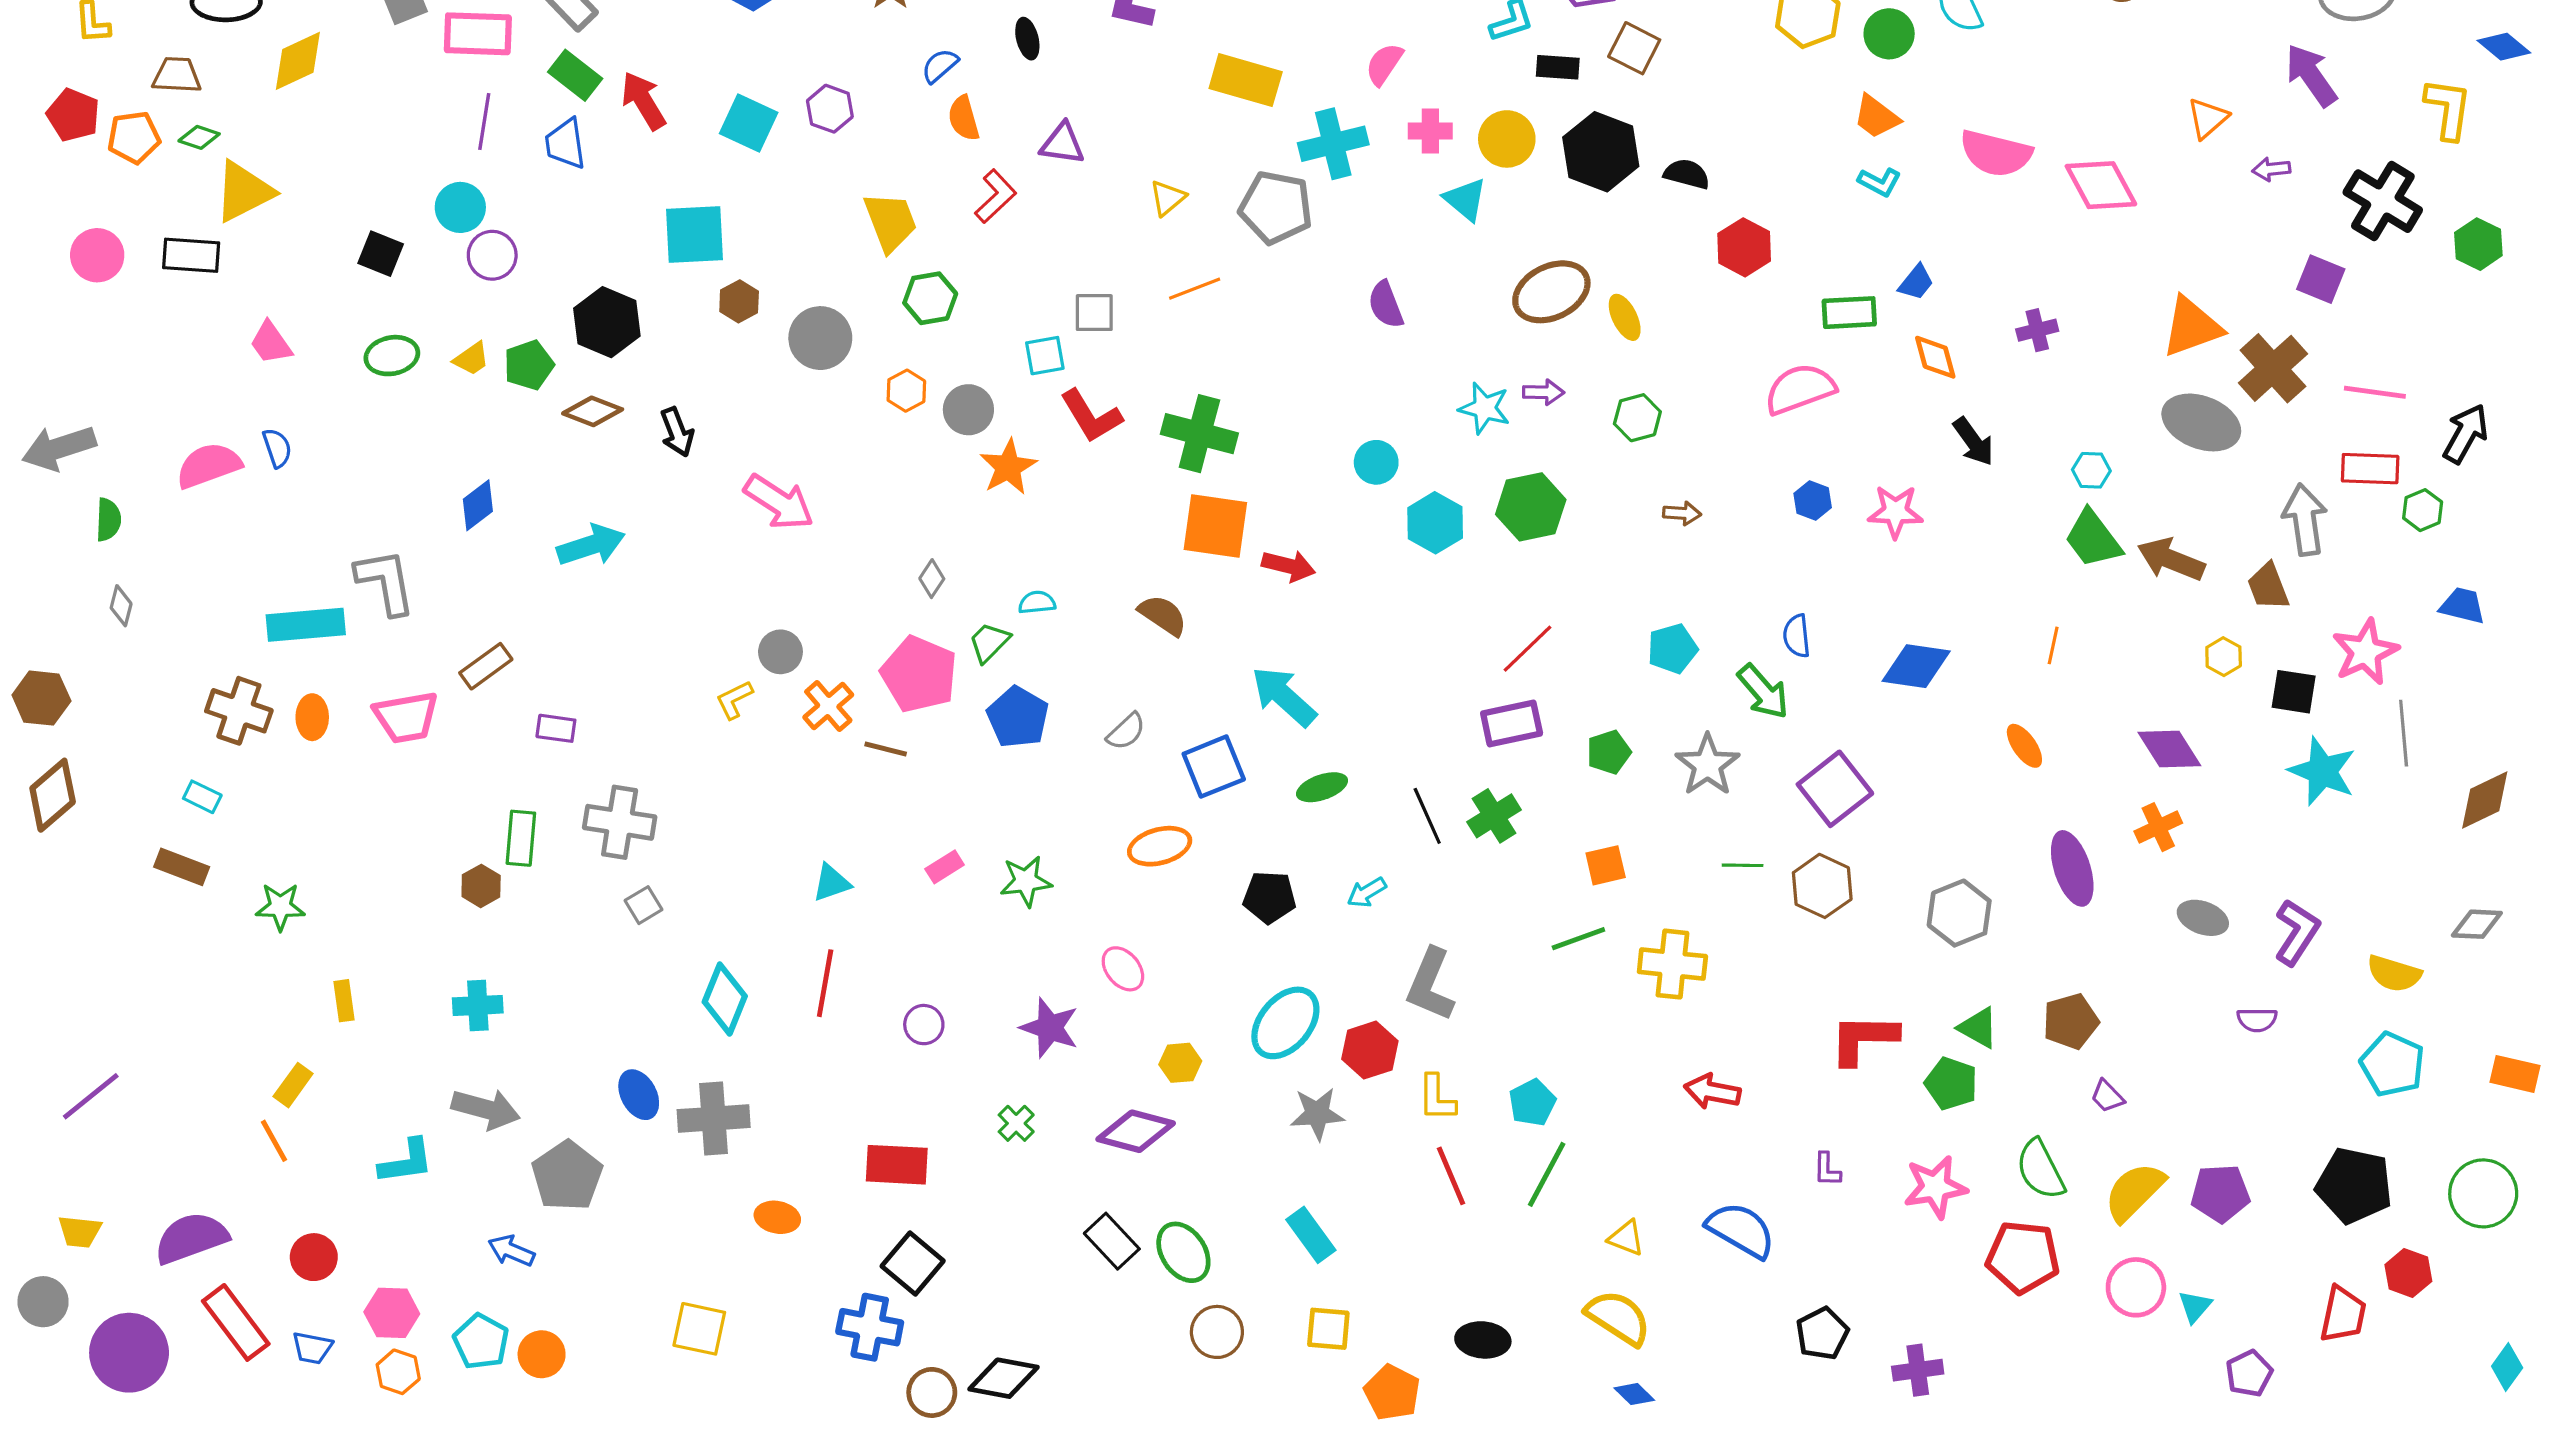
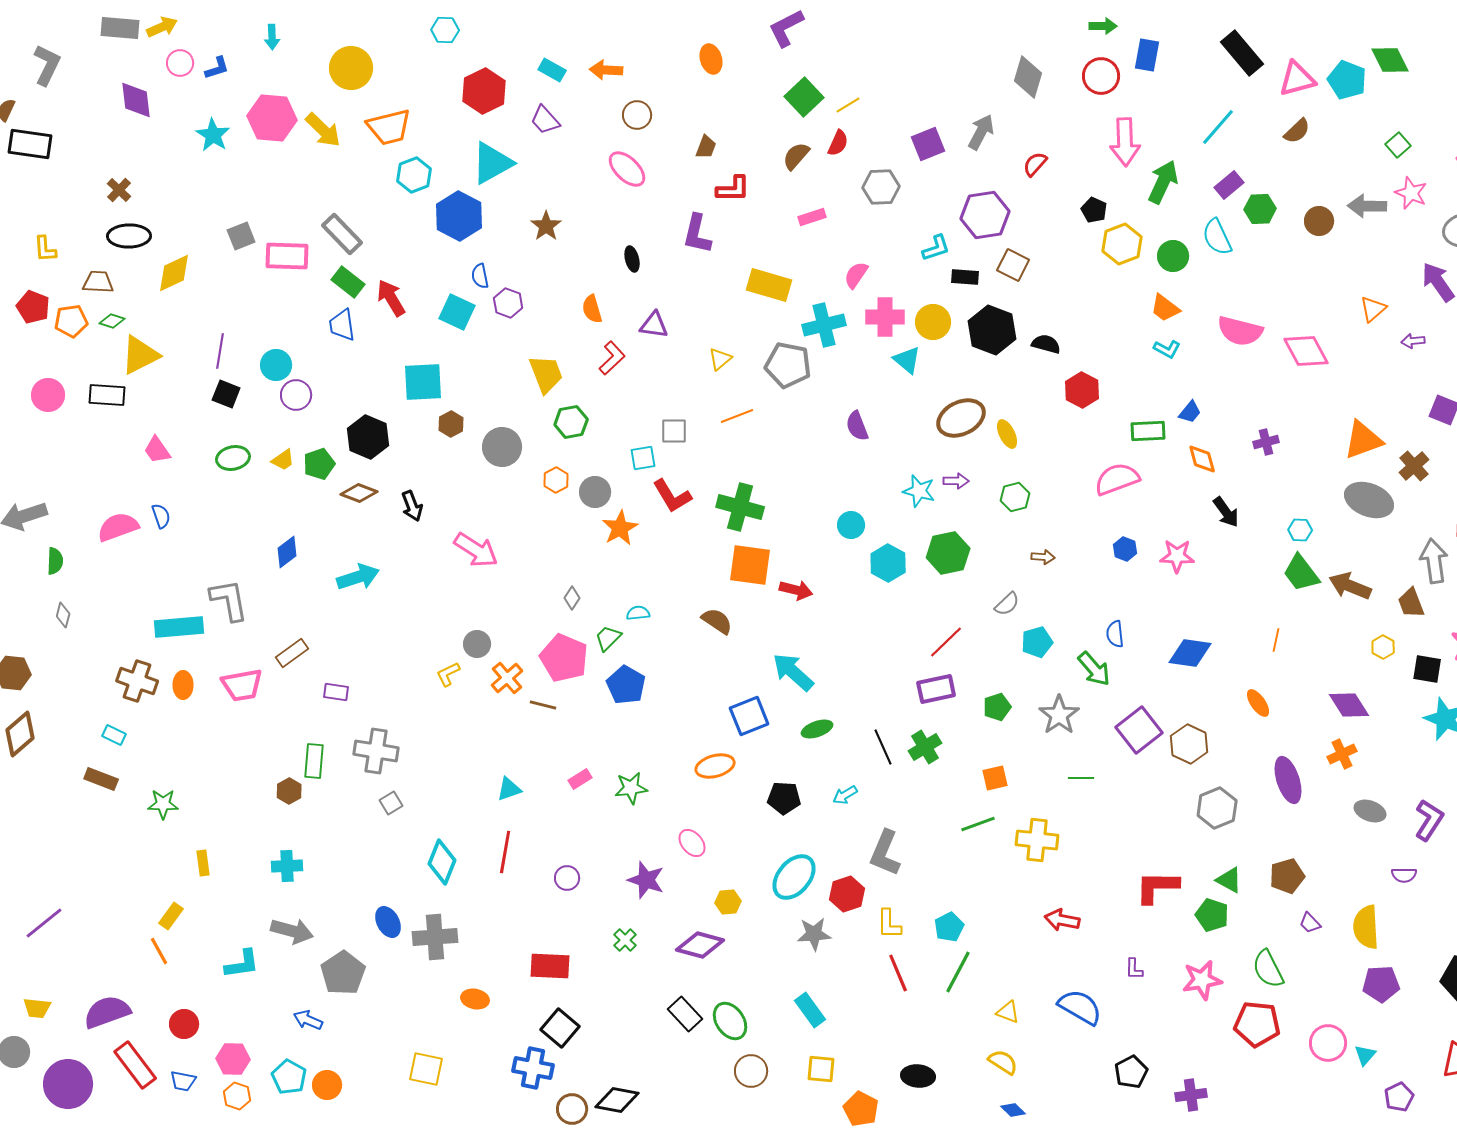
blue semicircle: (940, 66) -> (480, 276), moved, turned -60
purple line: (484, 121) -> (220, 351), moved
pink cross: (1430, 131) -> (885, 317), size x1.4
brown cross: (2273, 368) -> (1414, 466), size x0.7
gray semicircle: (1126, 731) -> (1007, 604), moved
brown hexagon: (1822, 886) -> (1189, 744), moved
yellow semicircle: (2134, 1192) -> (1366, 927), moved, turned -48
yellow semicircle: (1618, 1318) -> (1003, 1062), size x0.7

